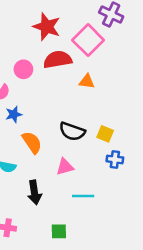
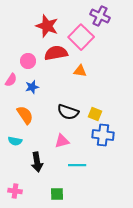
blue star: (14, 114) -> (32, 87), moved
orange semicircle: (32, 142) -> (25, 115), moved
blue cross: (115, 159) -> (103, 135), size x1.5

